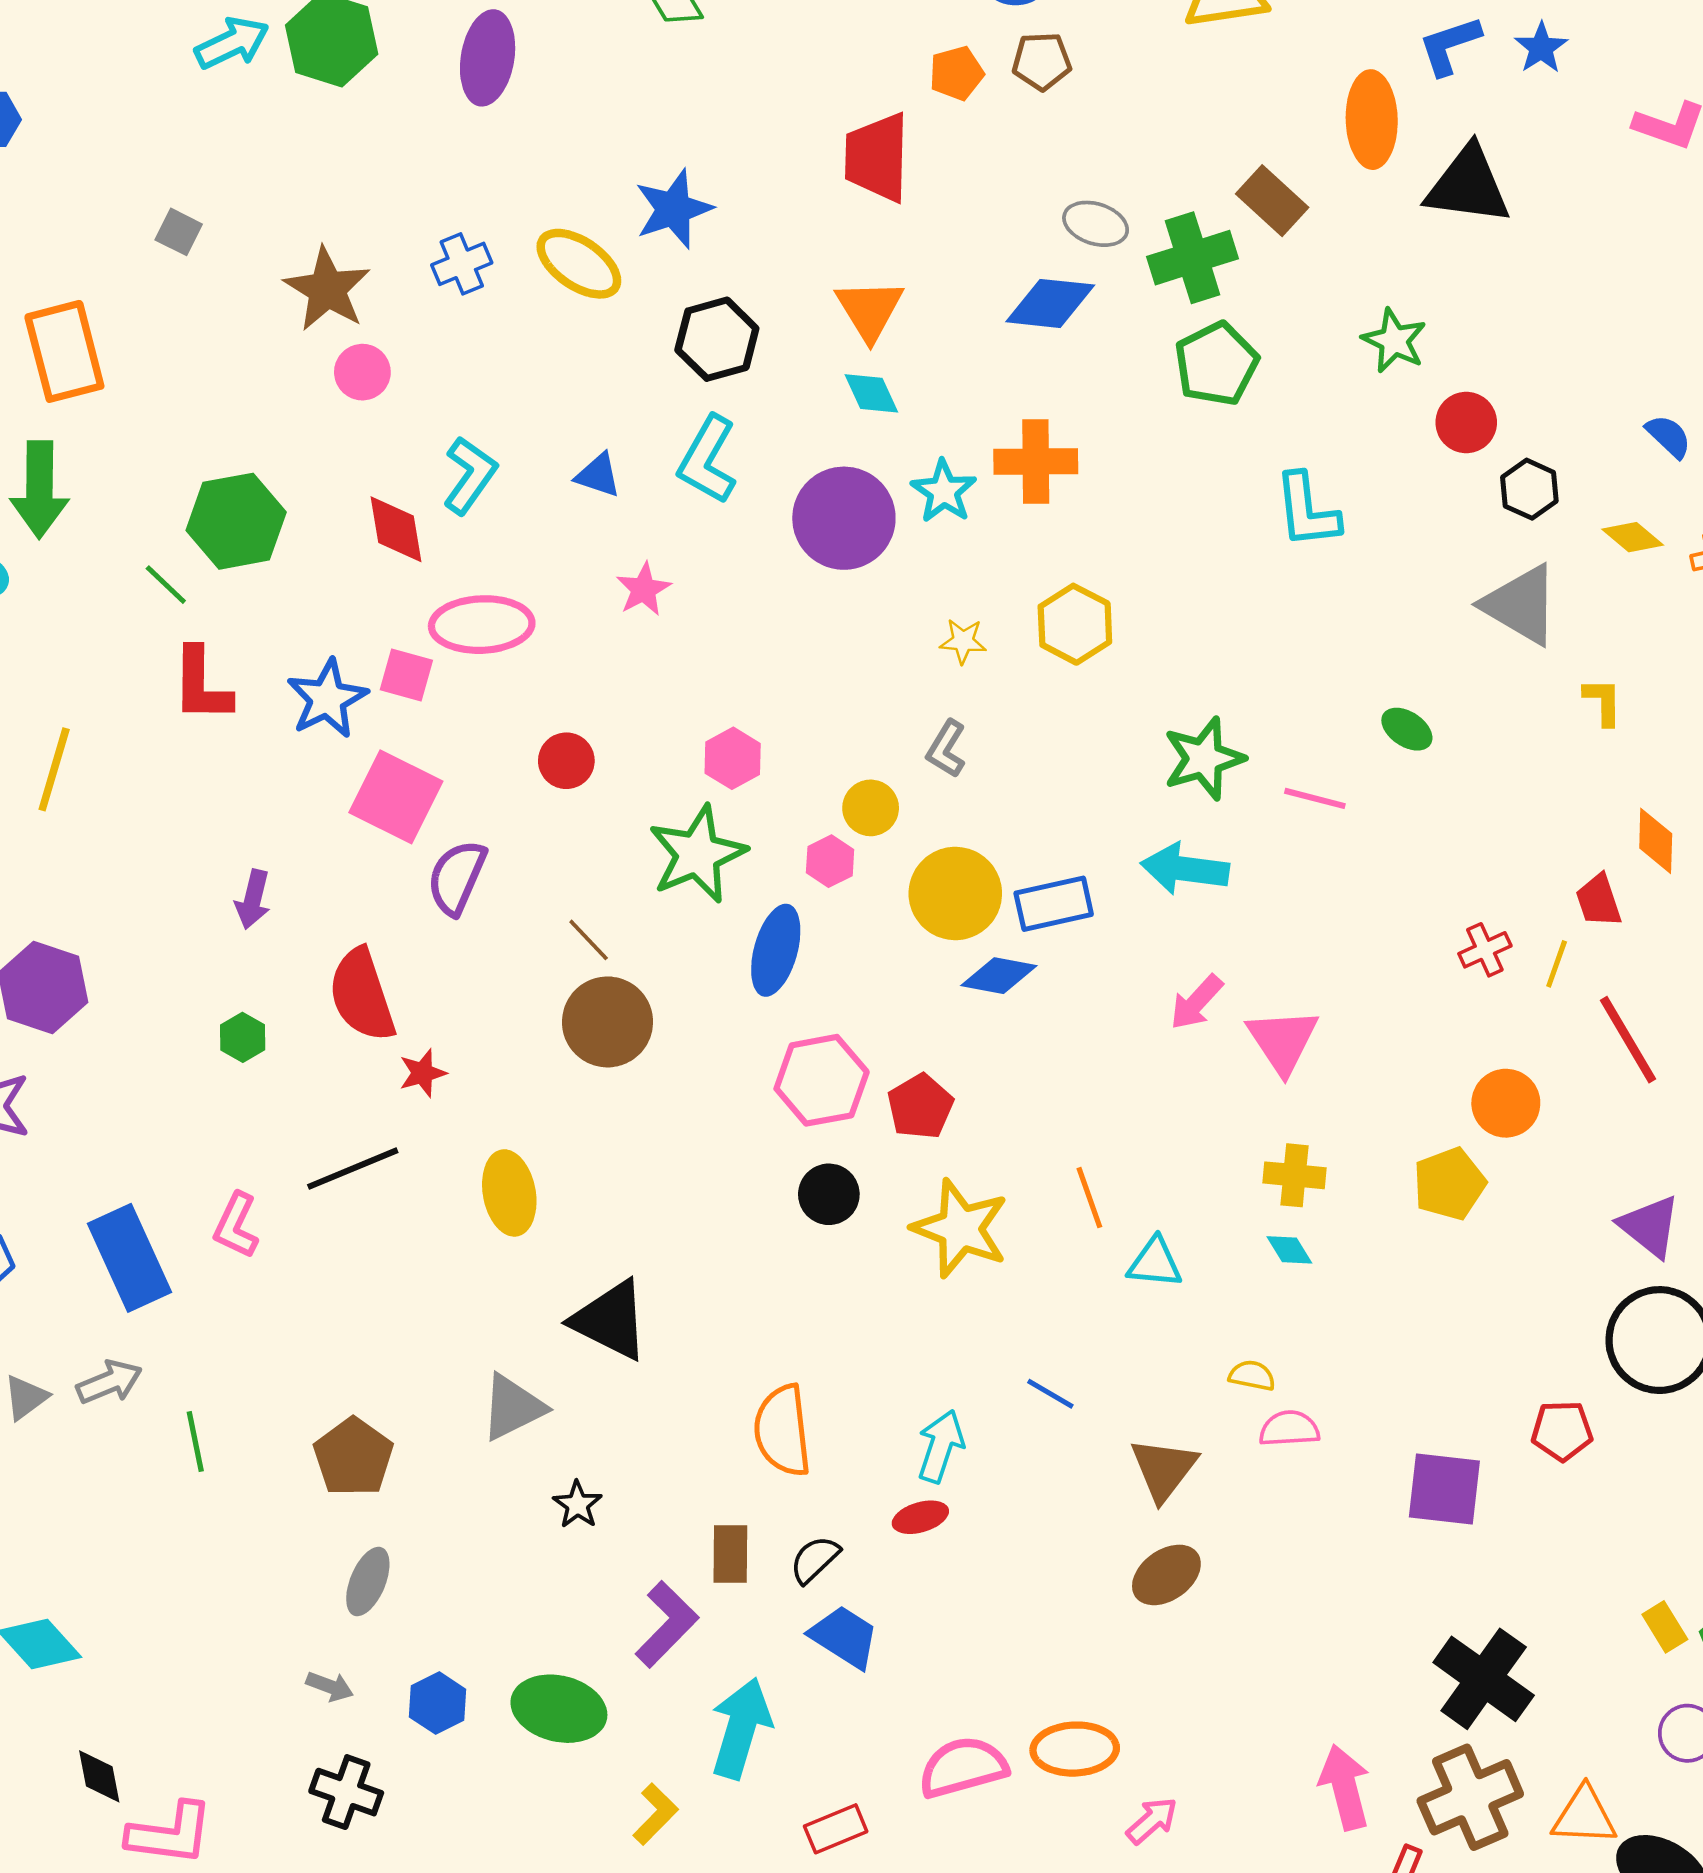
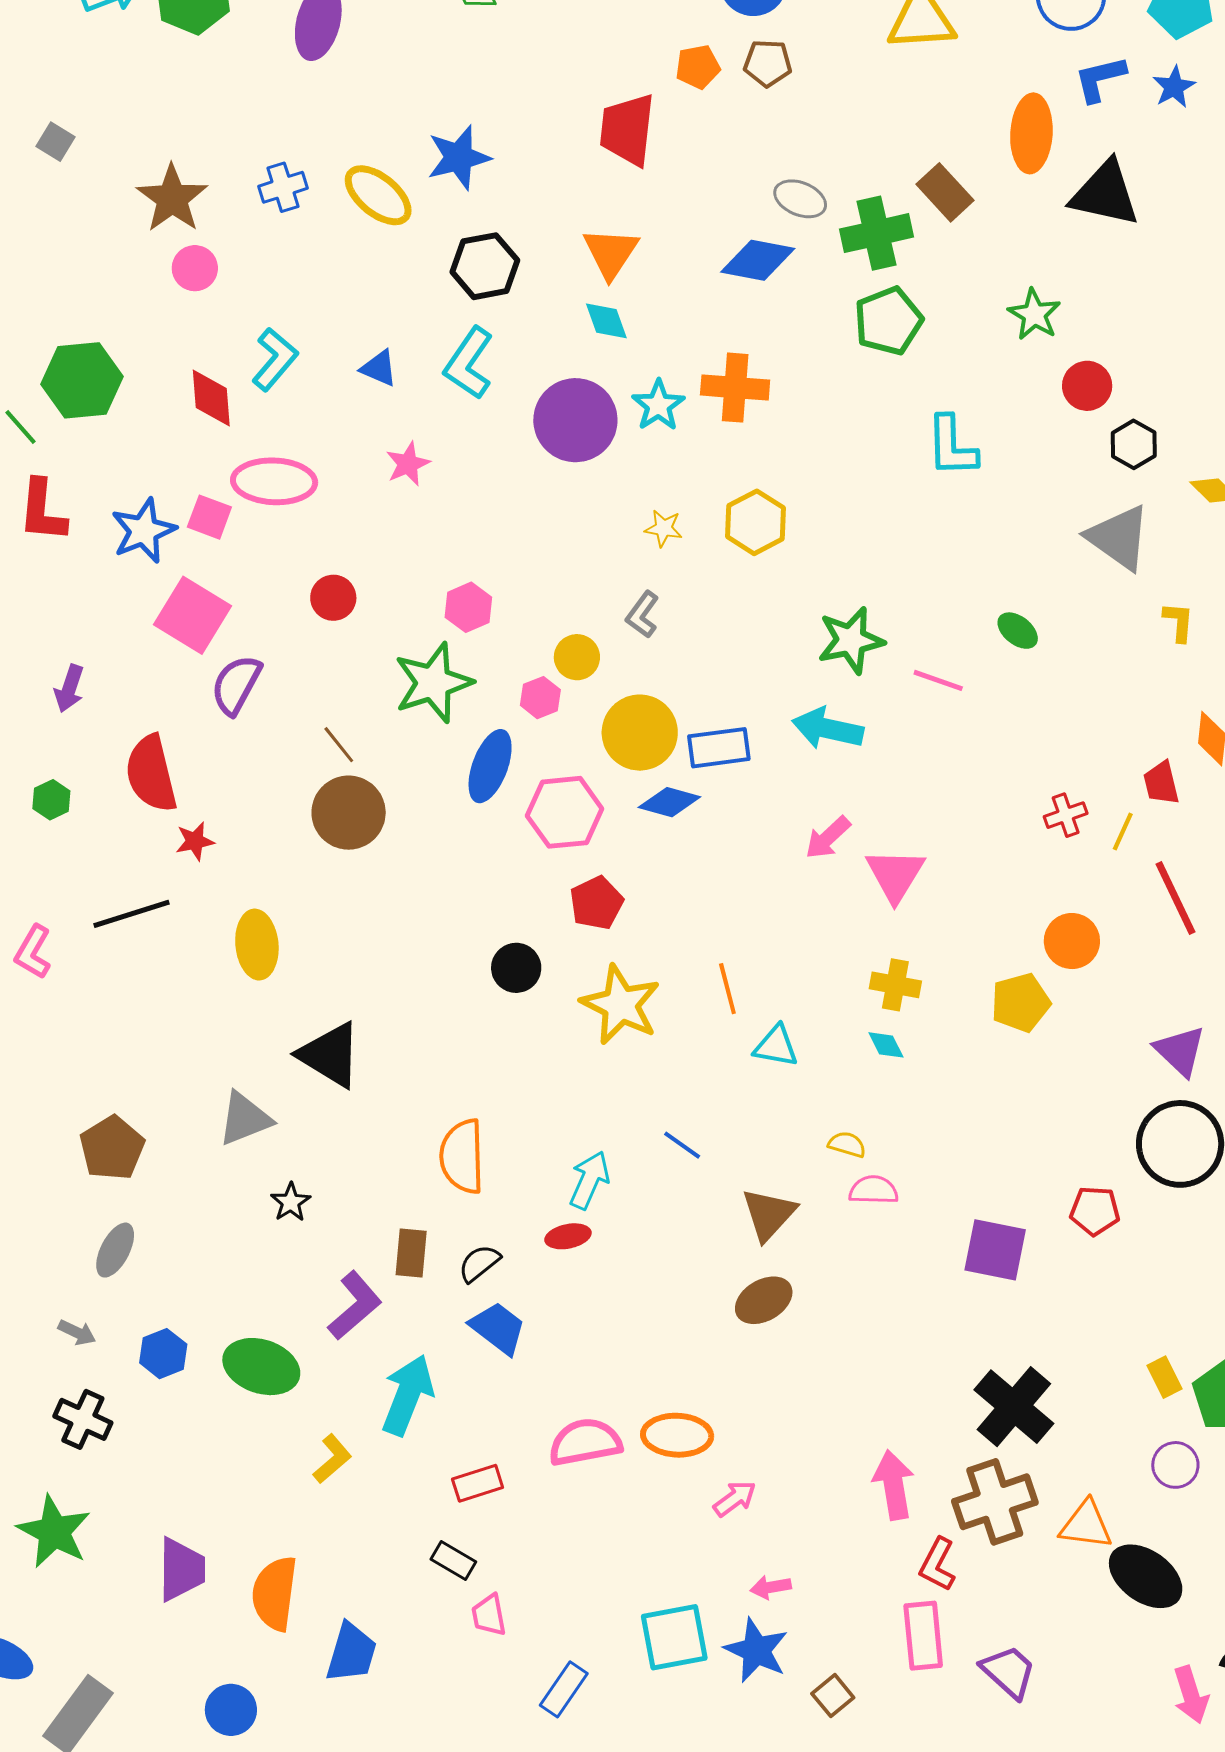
pink hexagon: (822, 1080) -> (565, 812), moved

